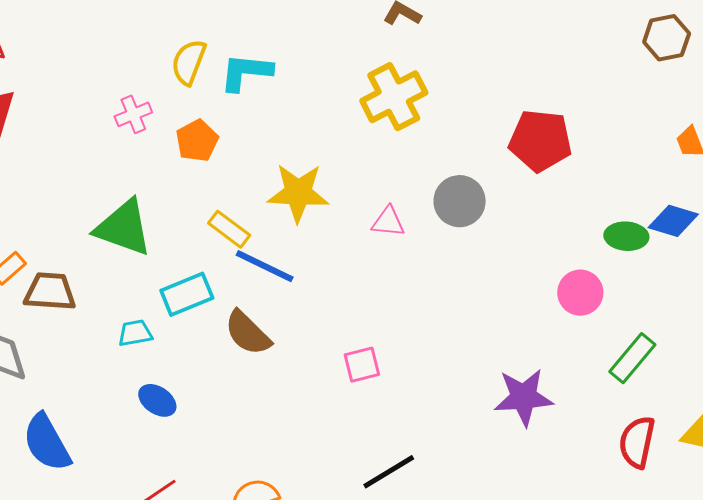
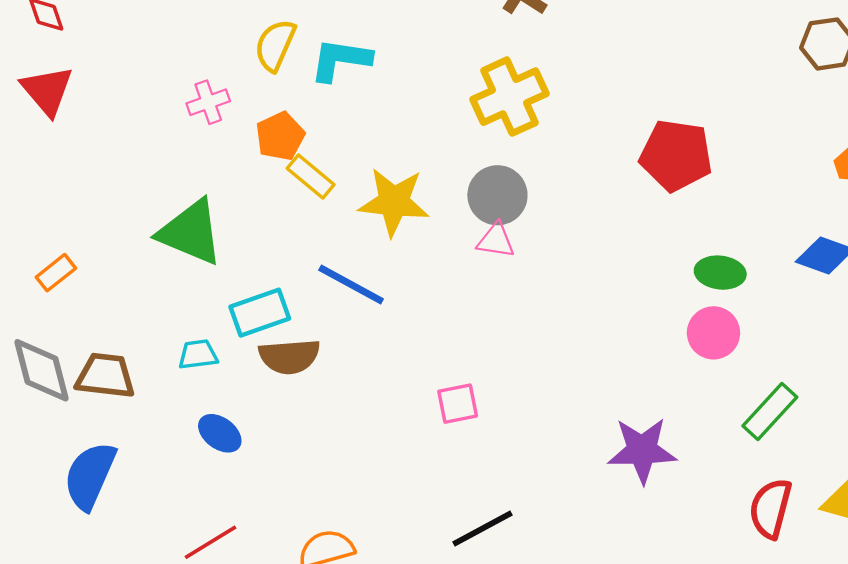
gray circle: (460, 201) -> (497, 195), moved
yellow rectangle: (229, 229) -> (311, 176), moved
green ellipse: (626, 236) -> (720, 273), moved
brown trapezoid: (50, 292) -> (105, 376), moved
brown semicircle: (248, 333) -> (289, 356), moved, turned -52
blue semicircle: (47, 443) -> (90, 476), turned 50

